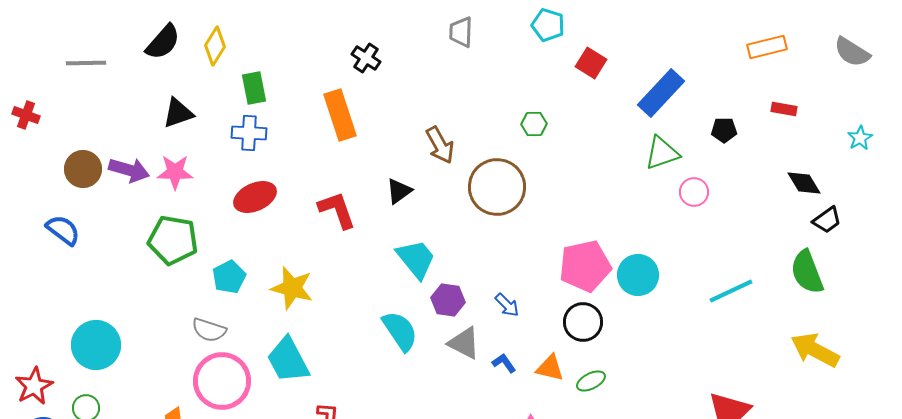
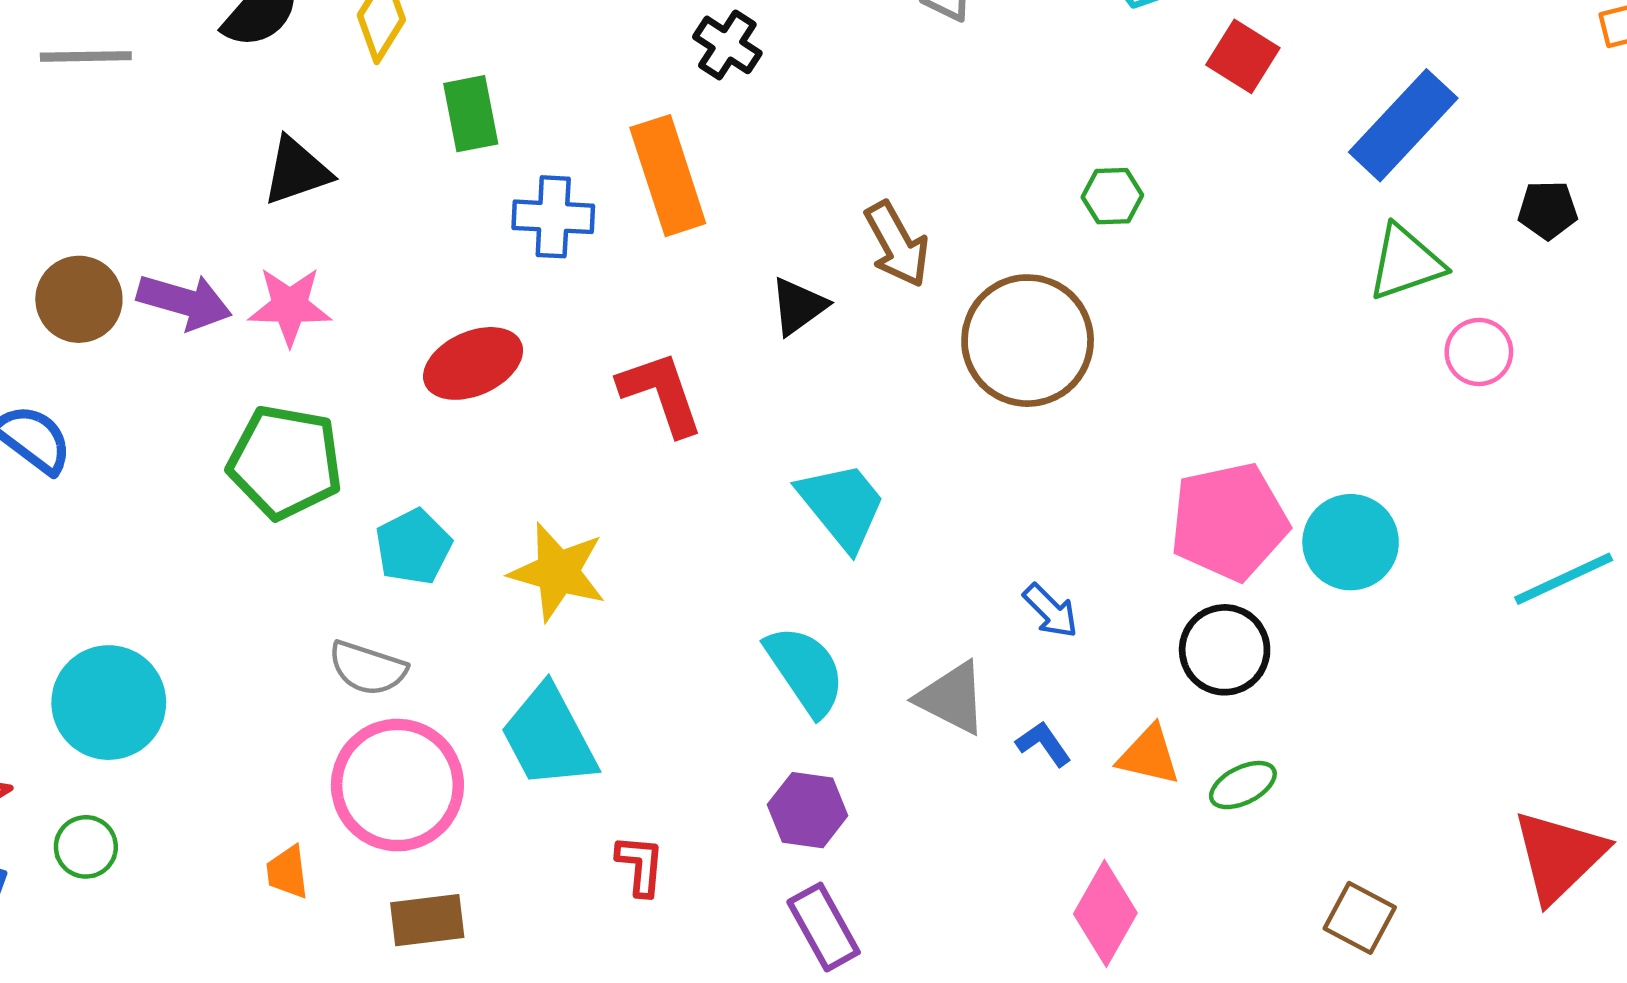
blue cross: (249, 133) -> (553, 217), moved
black triangle: (399, 191) -> (798, 306), moved
purple hexagon: (448, 300) -> (808, 810), moved

